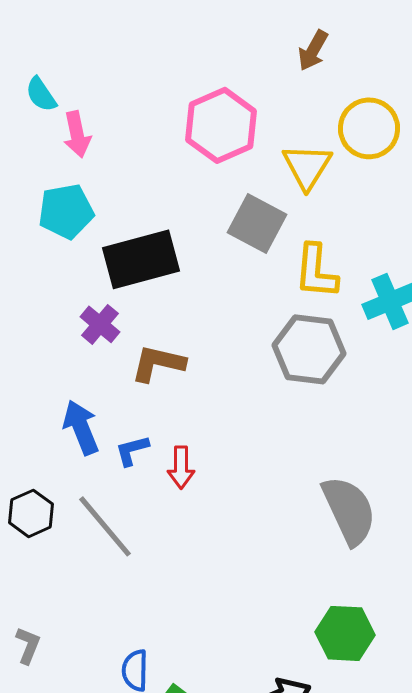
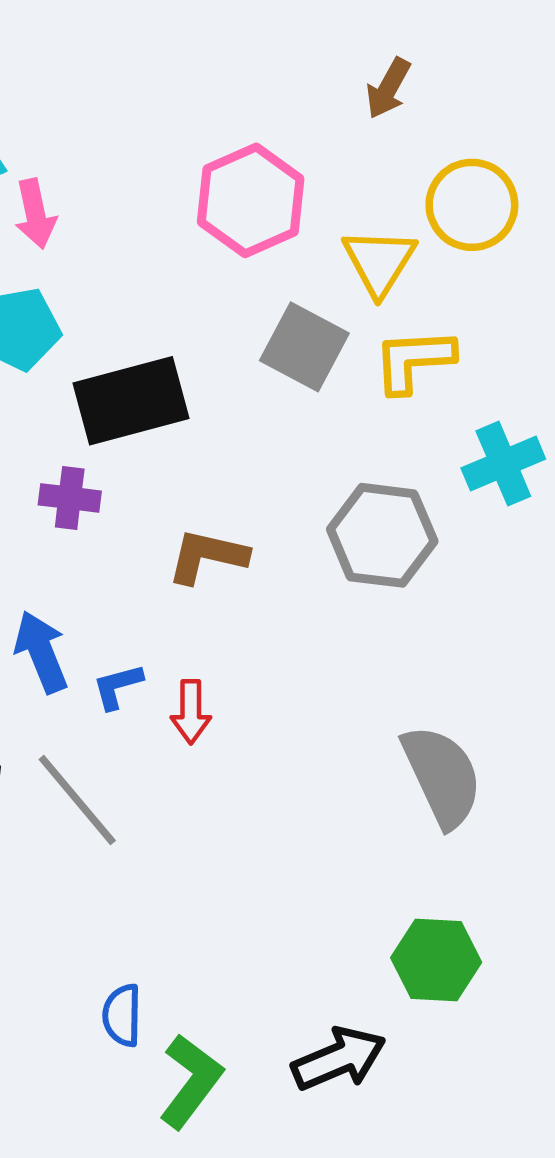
yellow L-shape: (316, 271) -> (414, 360), moved, turned 82
purple cross: (100, 324) -> (70, 498), turned -33
brown L-shape: (158, 363) -> (207, 556), moved

